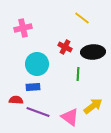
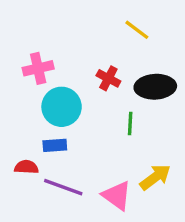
pink cross: (23, 28) -> (38, 68), moved

